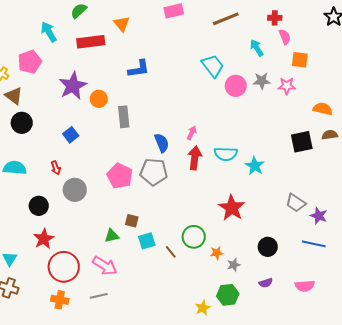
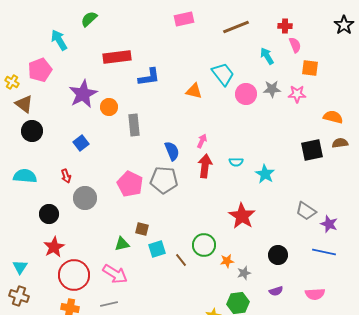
orange triangle: (122, 24) -> (194, 91), moved, turned -36
red rectangle: (91, 42) -> (117, 57), moved
cyan semicircle: (226, 154) -> (236, 162), size x0.6

